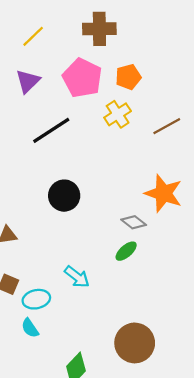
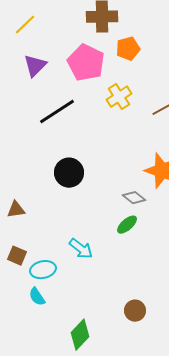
yellow line: (33, 36) -> (25, 25), moved
orange pentagon: (128, 77) -> (128, 49), moved
brown circle: (135, 343) -> (135, 311), size x0.6

